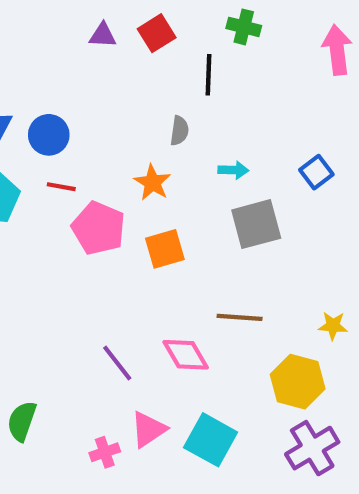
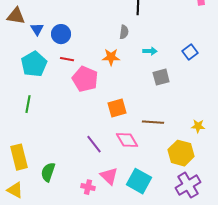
orange star: (152, 183) -> (111, 57), turned -30
gray square: (256, 224) -> (161, 77), size x0.7
orange square: (165, 249) -> (117, 108), moved
pink triangle: (148, 429) -> (109, 176), turned -42
pink cross: (105, 452) -> (88, 187), turned 32

